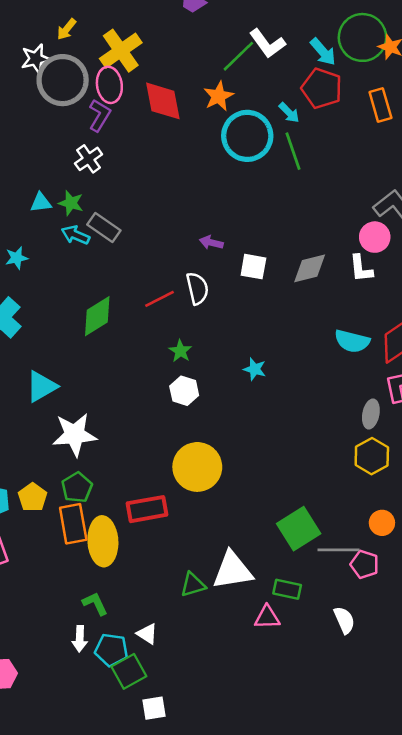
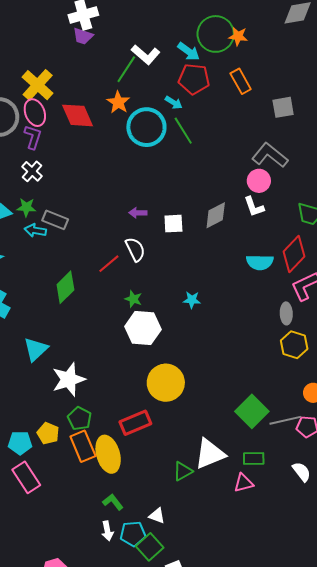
white hexagon: (184, 391) -> (143, 328), size x1.6

